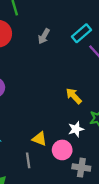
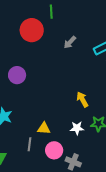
yellow triangle: (39, 139) -> (44, 128), turned -32
pink circle: (62, 150) -> (54, 150), moved

